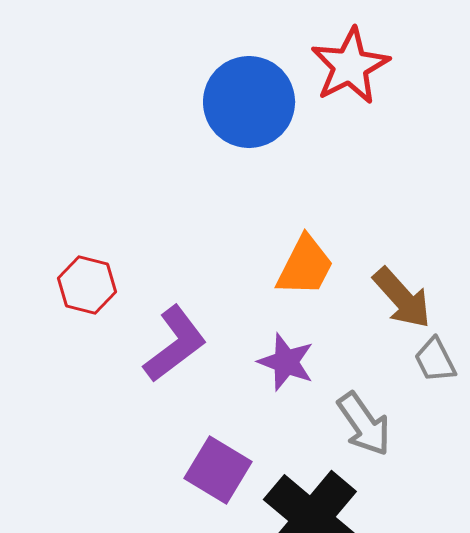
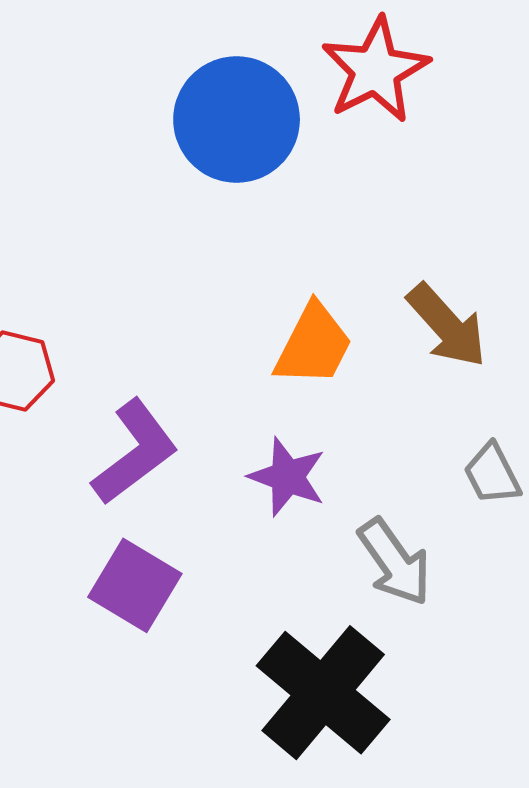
brown arrow: (402, 298) -> (447, 326), moved
purple square: (218, 470) -> (135, 585), moved

